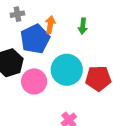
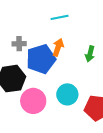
gray cross: (17, 14) -> (19, 44), moved
cyan circle: (67, 70) -> (67, 94), size x0.7

